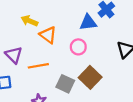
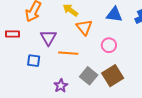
blue triangle: (88, 22) -> (114, 15), moved

